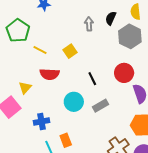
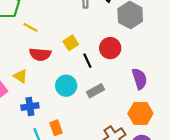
yellow square: (70, 51) -> (71, 43), moved
red circle: (124, 73) -> (110, 48), moved
yellow triangle: (25, 88) -> (21, 76), moved, turned -40

